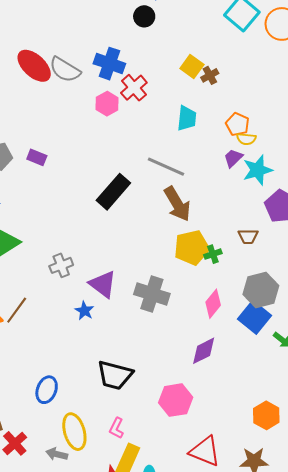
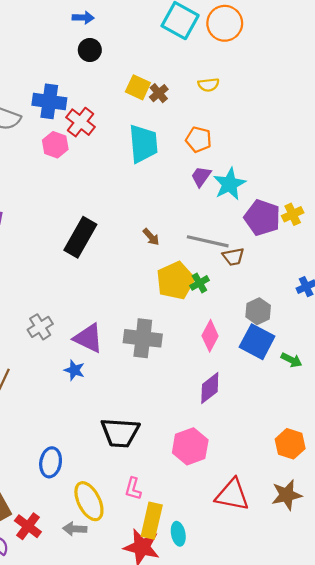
black circle: (144, 16) -> (90, 50), moved
cyan trapezoid: (187, 118) -> (143, 144), size x1.4
yellow semicircle: (246, 139) -> (208, 85), moved
gray line: (166, 167) -> (208, 241), moved
brown arrow: (177, 204) -> (151, 237), size x0.5
gray hexagon: (261, 290) -> (258, 311), size x0.7

